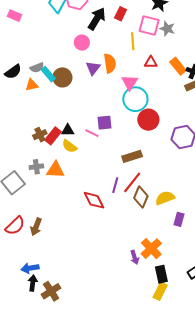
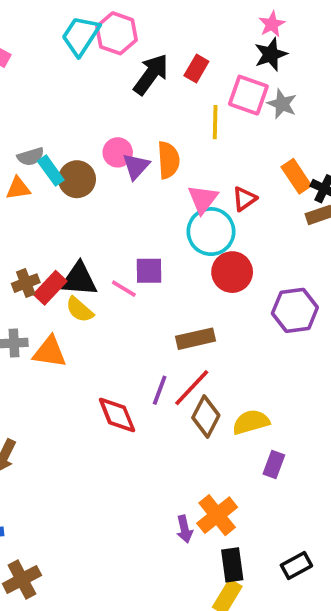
pink circle: (82, 43) -> (118, 152), moved
red triangle: (151, 62) -> (244, 199), moved, turned -40
black triangle: (68, 130) -> (79, 279), size x1.5

